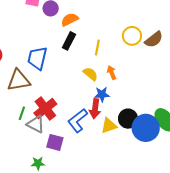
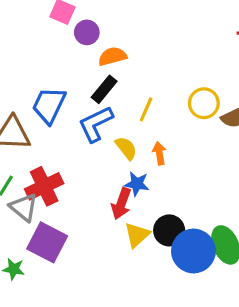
blue L-shape: (78, 121) -> (96, 124), moved
yellow triangle: (109, 126) -> (137, 235), turned -36
purple square: (55, 142) -> (47, 242), size x1.4

